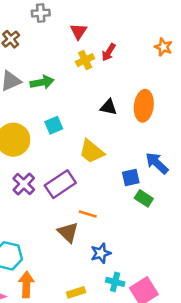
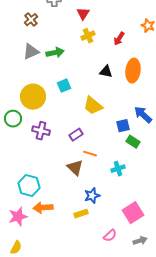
red arrow: (109, 52) -> (119, 39), moved
purple cross: (24, 184) -> (41, 131), turned -30
purple rectangle: (60, 184) -> (76, 135), moved, size x0.6
blue star: (101, 253) -> (92, 196), moved
cyan cross: (115, 282) -> (118, 169), moved, turned -32
orange arrow: (26, 285) -> (43, 208), turned -96

